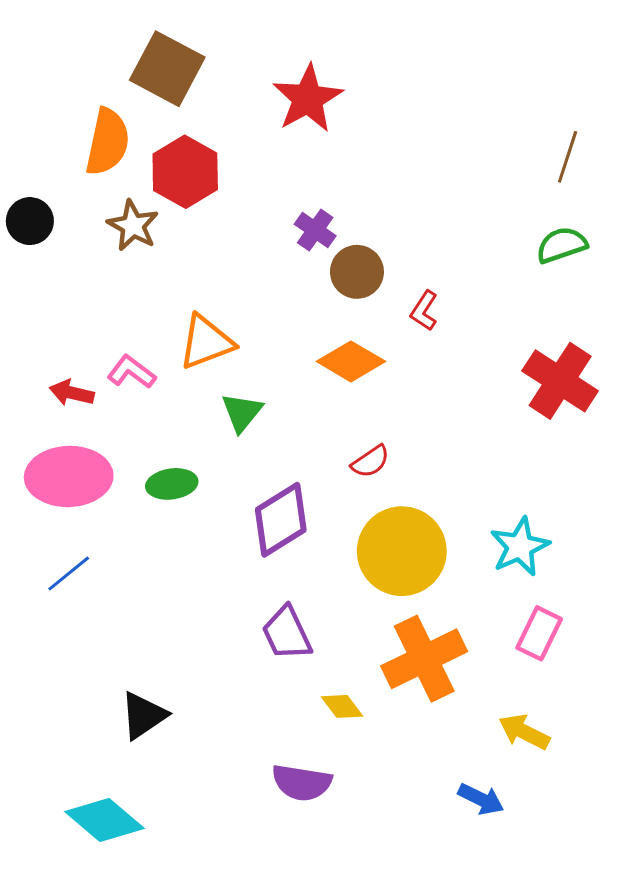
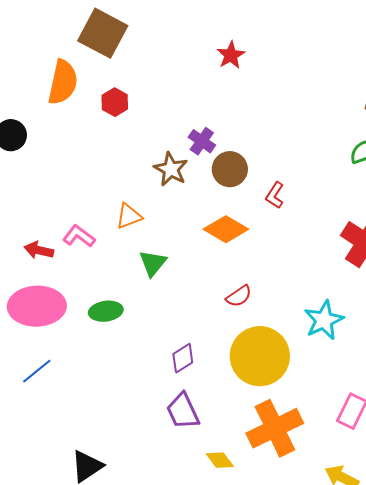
red star: (308, 99) -> (231, 55), moved, size x0.6
red hexagon: (185, 172) -> (115, 102), size x0.6
brown star: (133, 226) -> (171, 169), moved
orange triangle: (206, 342) -> (129, 216), size x0.7
purple diamond: (281, 520) -> (183, 358), moved, size x0.6
cyan star: (520, 547) -> (324, 320), moved

